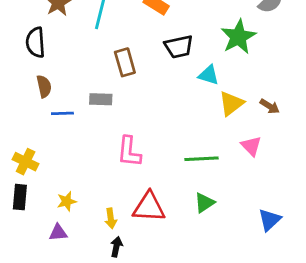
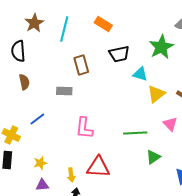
blue line: (62, 113) -> (37, 119), moved, turned -35
green triangle: (204, 203) -> (153, 157), moved
purple triangle: (58, 233) -> (42, 185), moved

